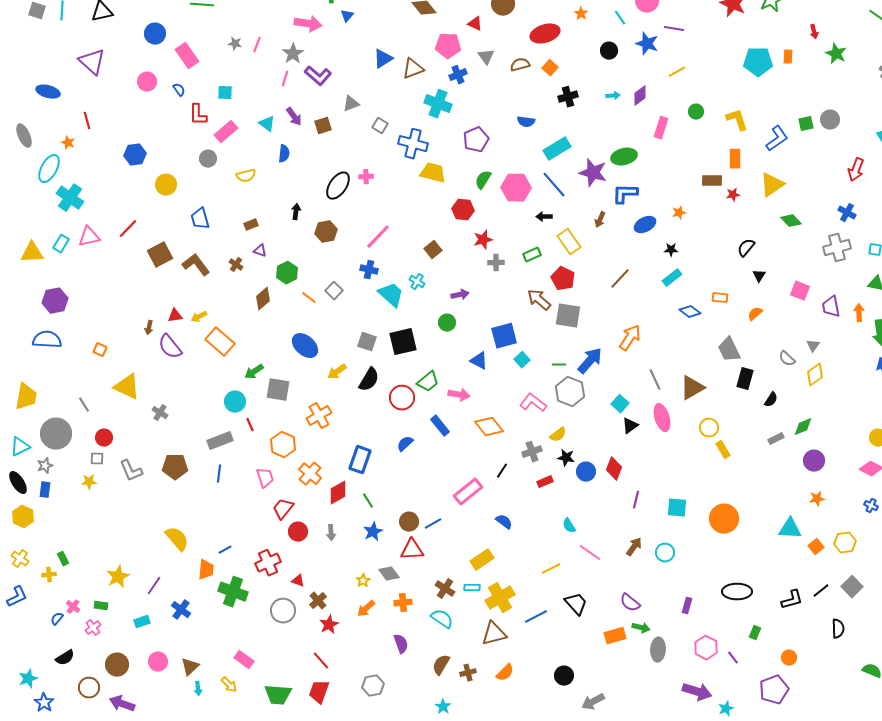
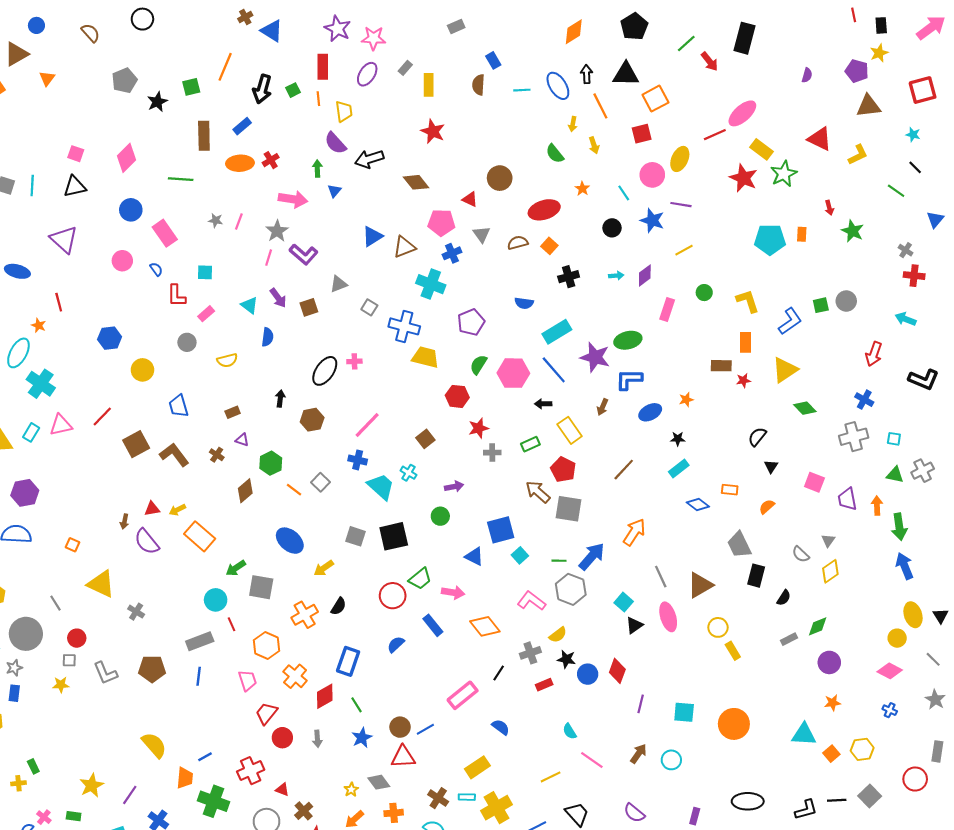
pink rectangle: (226, 132) -> (206, 314), size x0.7
black semicircle: (369, 380) -> (339, 606), moved, size x0.7
black line: (821, 591) -> (837, 800), turned 36

